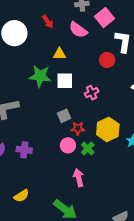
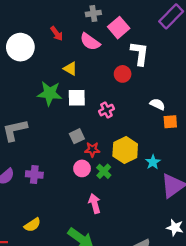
yellow triangle: (59, 54) -> (70, 69), turned 32

